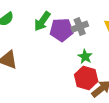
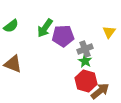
gray cross: (80, 27) -> (85, 49), moved

